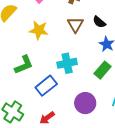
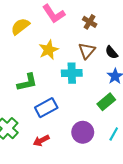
yellow star: (39, 30) -> (49, 50), turned 30
cyan cross: (67, 63) -> (72, 73), moved

